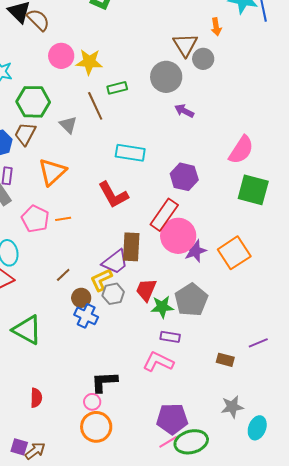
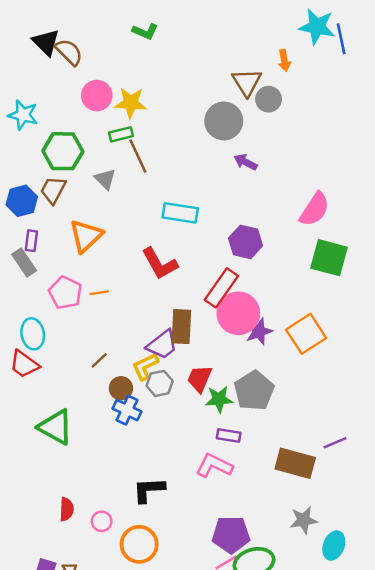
green rectangle: (117, 88) -> (121, 134), moved
brown rectangle: (225, 360) -> (295, 463), size x1.8
pink circle: (92, 402) -> (102, 521), moved

